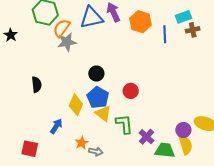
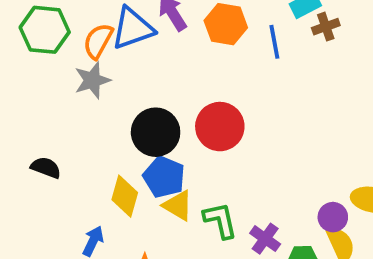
orange semicircle: (62, 28) -> (98, 41), moved
black circle: (96, 74) -> (156, 132), size x1.6
black semicircle: (37, 85) -> (46, 168), turned -56
red circle: (131, 91) -> (220, 127), moved, size x1.6

